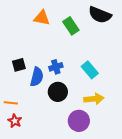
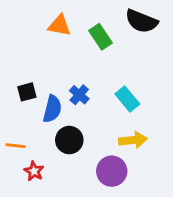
blue cross: (56, 67) -> (79, 95), turned -32
black circle: (58, 92) -> (69, 140), moved
red star: (15, 121) -> (34, 171), moved

